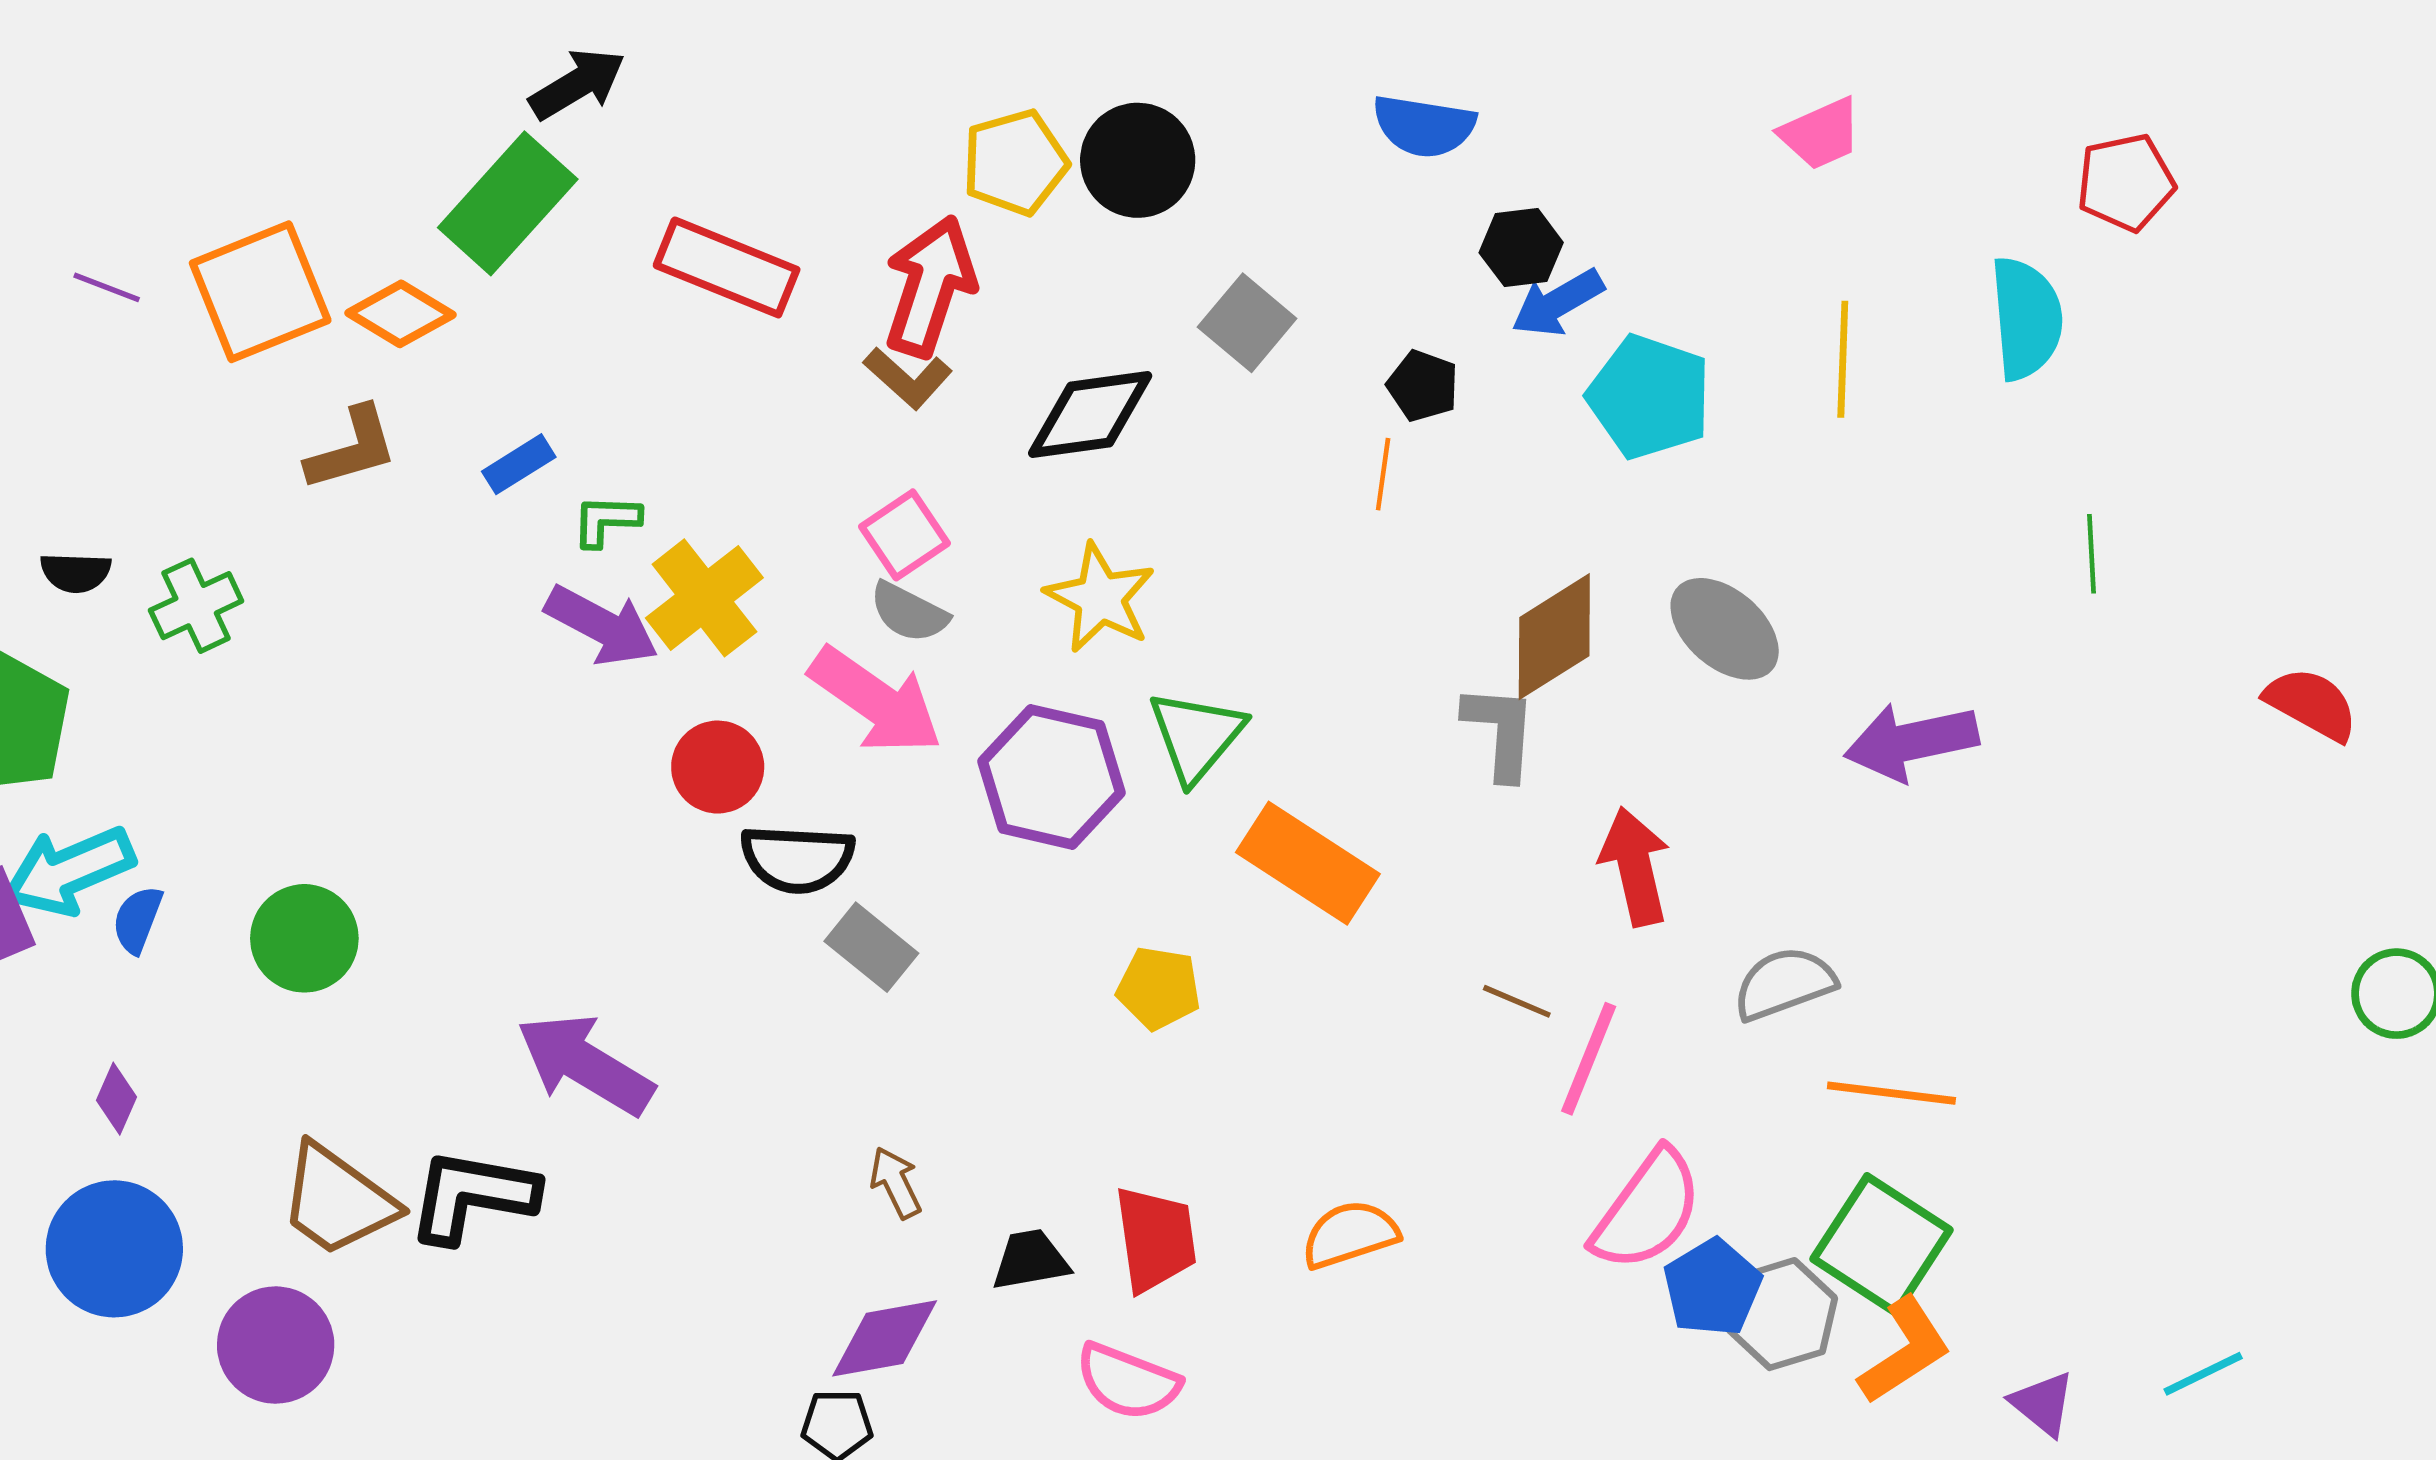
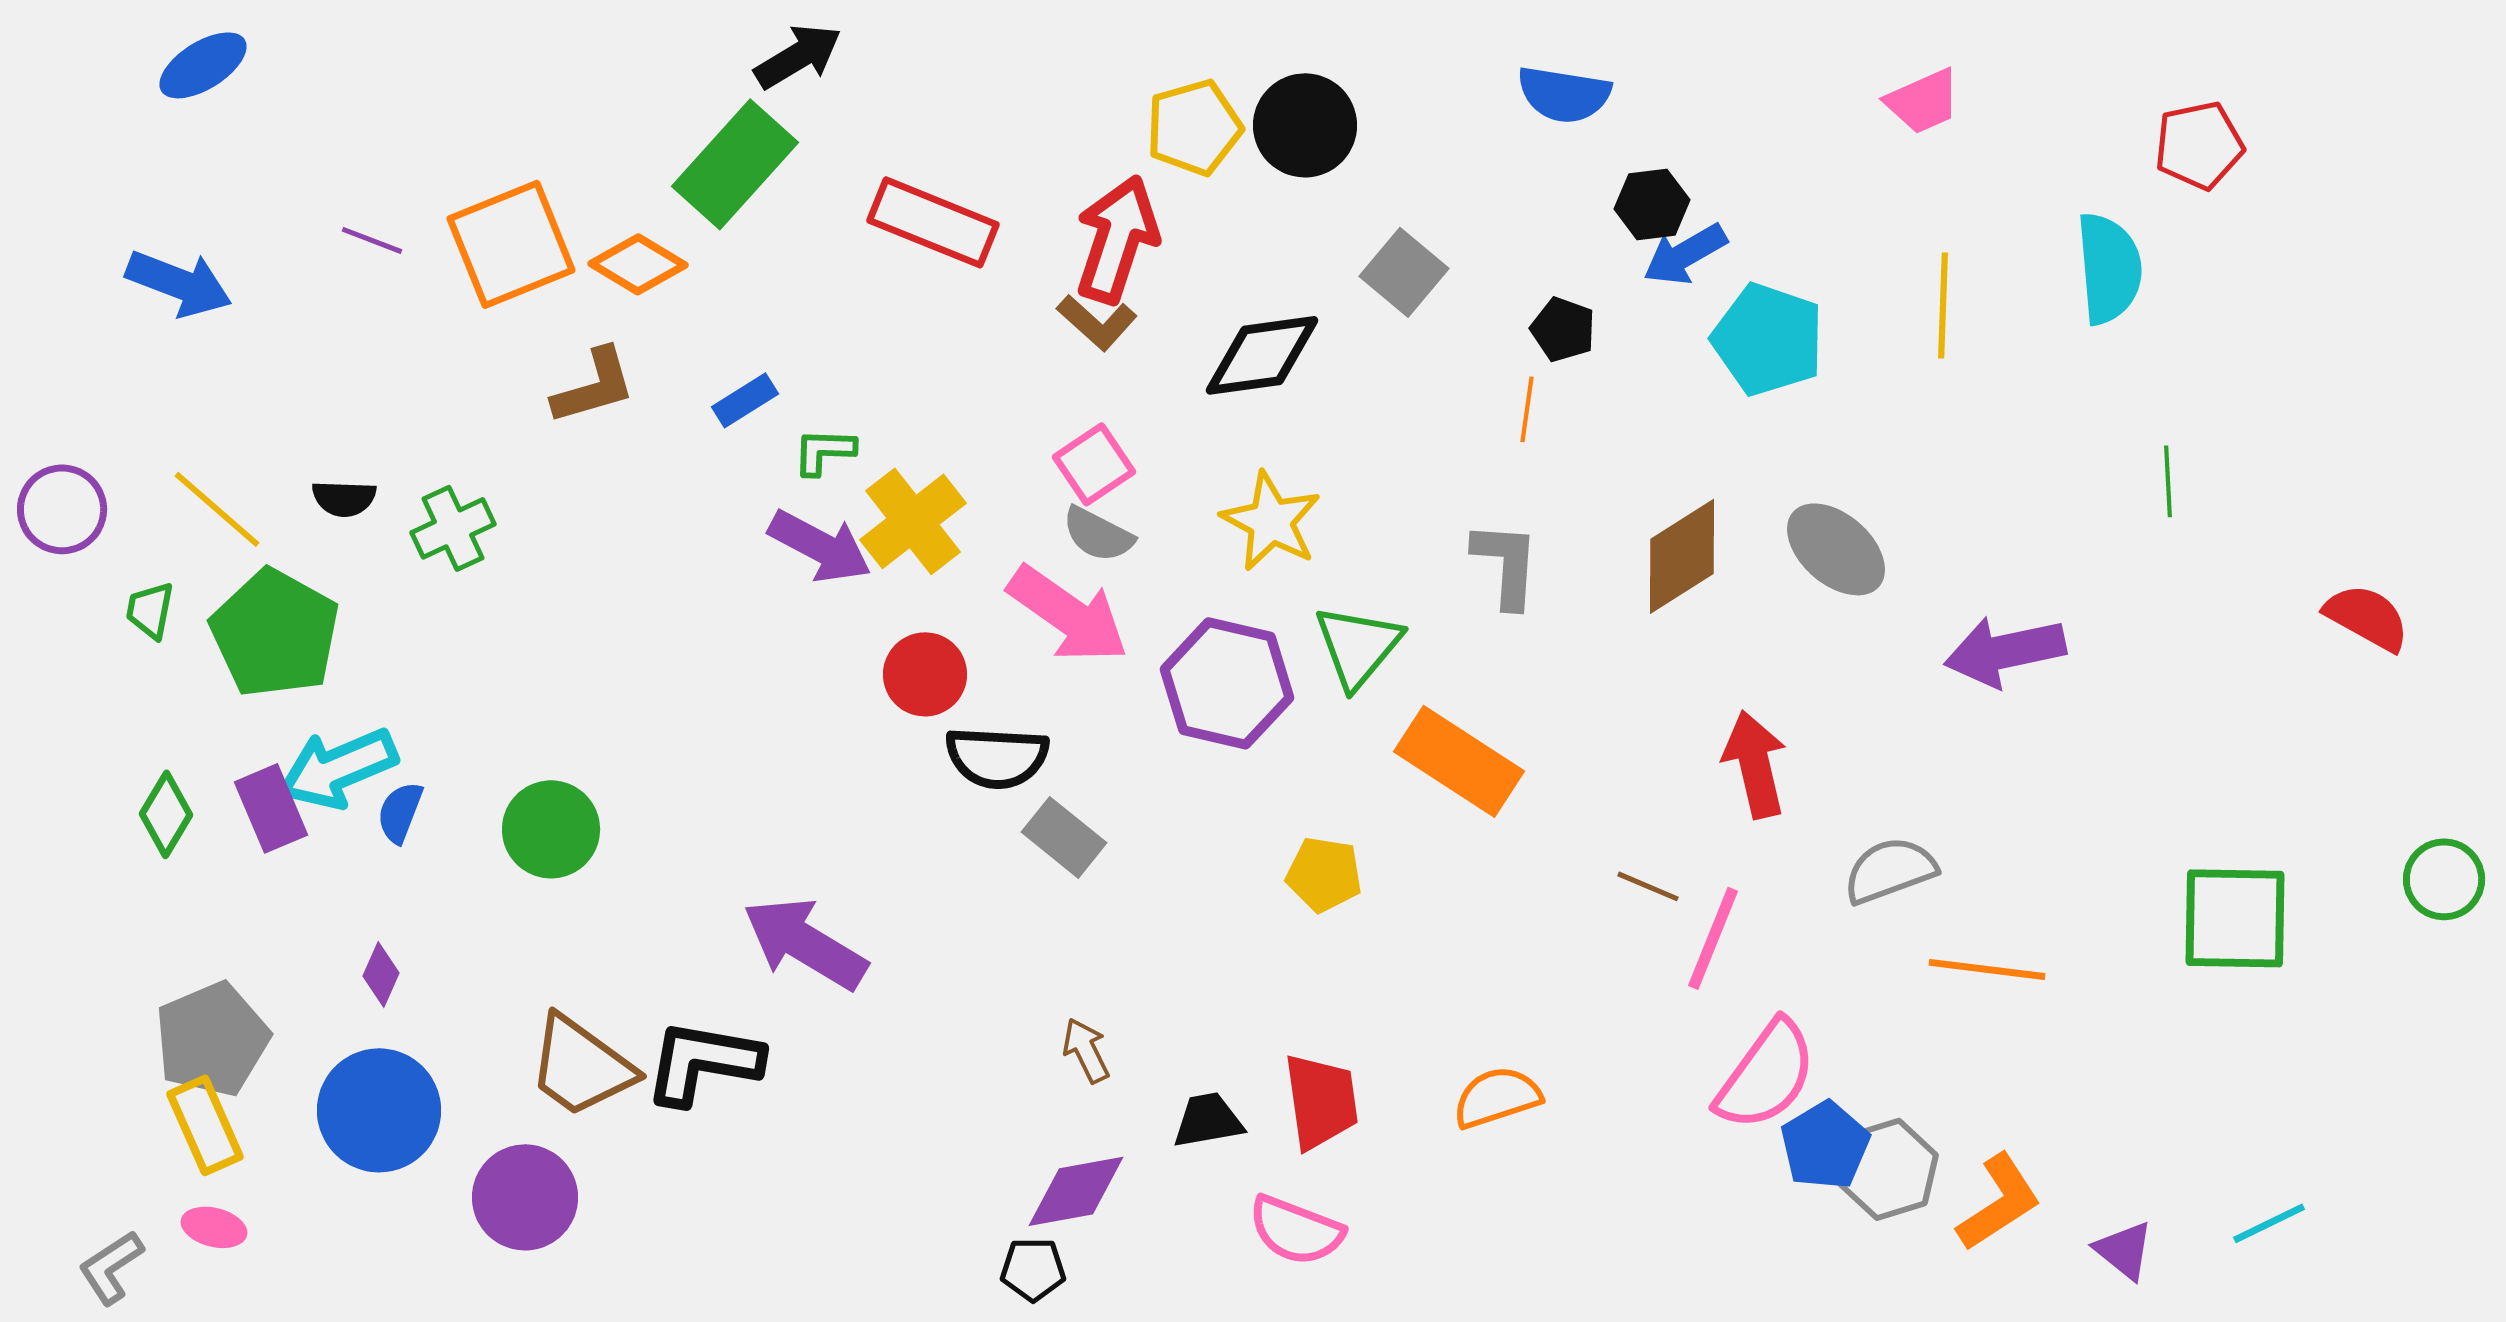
gray L-shape: (1500, 732) -> (1506, 564), moved
green square: (1881, 1244) -> (2235, 918), moved, turned -32

